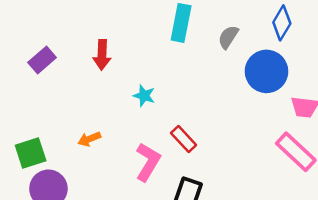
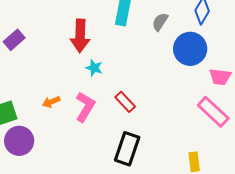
red arrow: (102, 55) -> (80, 36), moved, size x1.4
pink L-shape: (148, 162) -> (85, 107), moved

